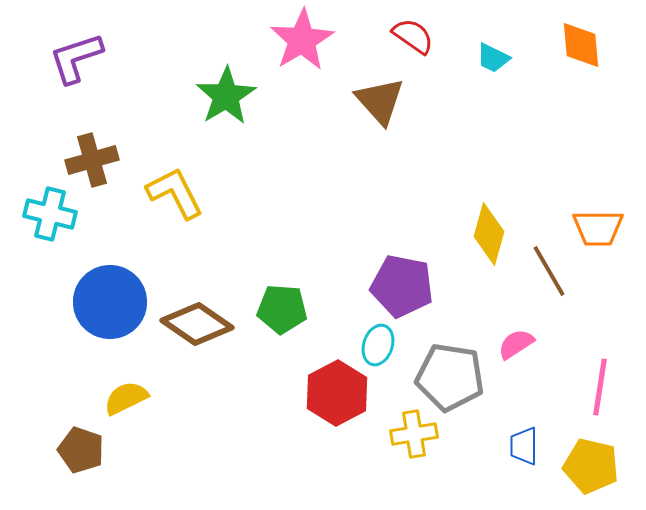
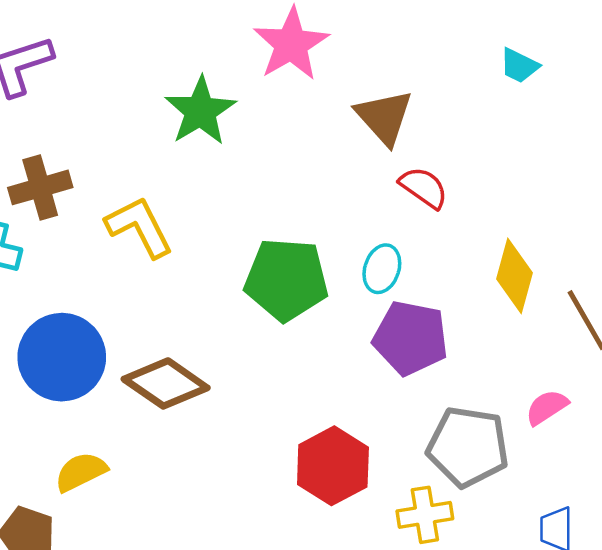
red semicircle: (413, 36) -> (424, 187), moved
green pentagon: (282, 309) -> (286, 279), moved, size x1.4
cyan ellipse: (378, 345) -> (382, 269), moved

